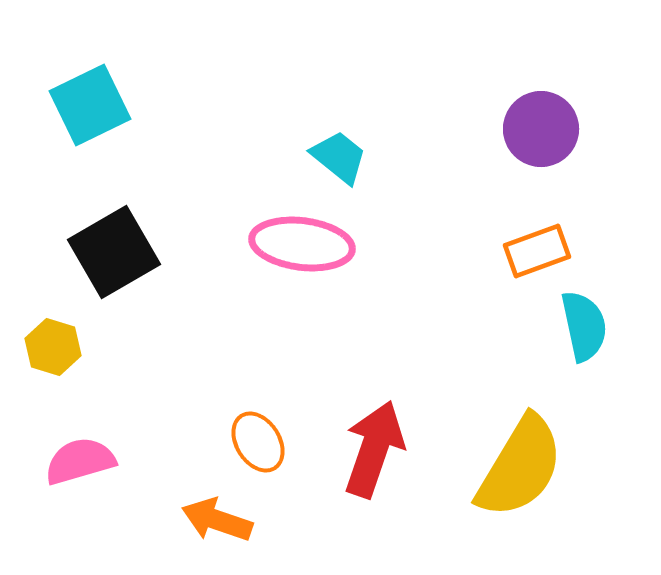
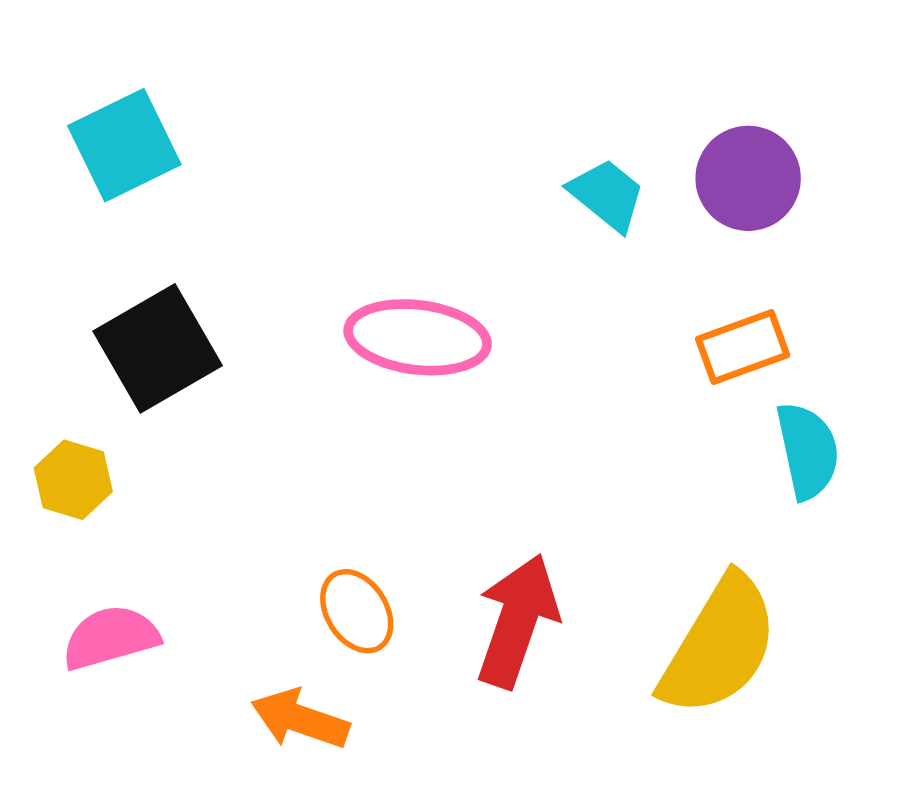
cyan trapezoid: (339, 157) -> (607, 195), moved

